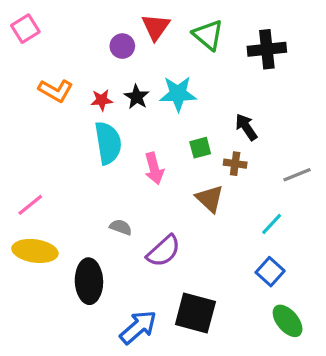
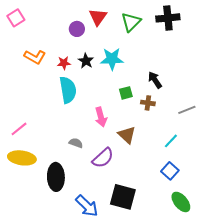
green triangle: (208, 35) -> (131, 22), turned 35
black cross: (267, 49) -> (168, 18), moved
pink arrow: (154, 168) -> (101, 117), moved
brown triangle: (210, 199) -> (127, 135), moved
blue arrow: (138, 327) -> (87, 206), turned 85

